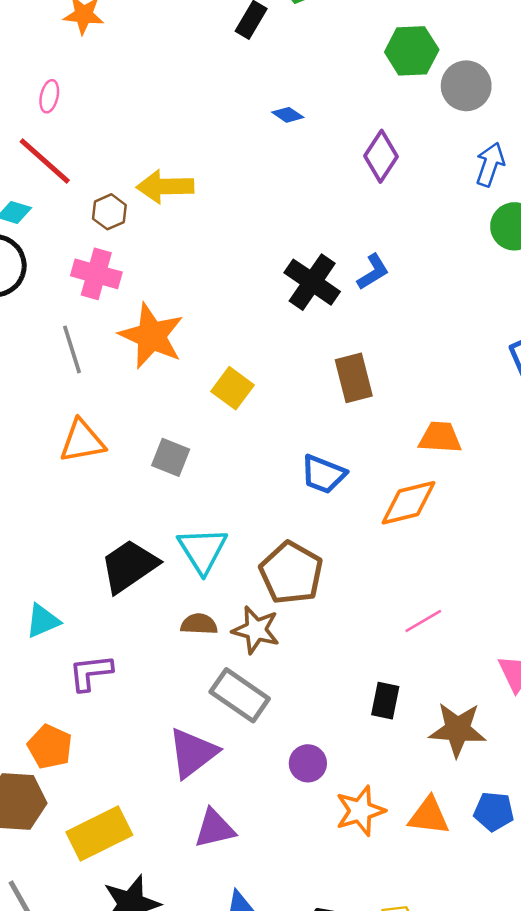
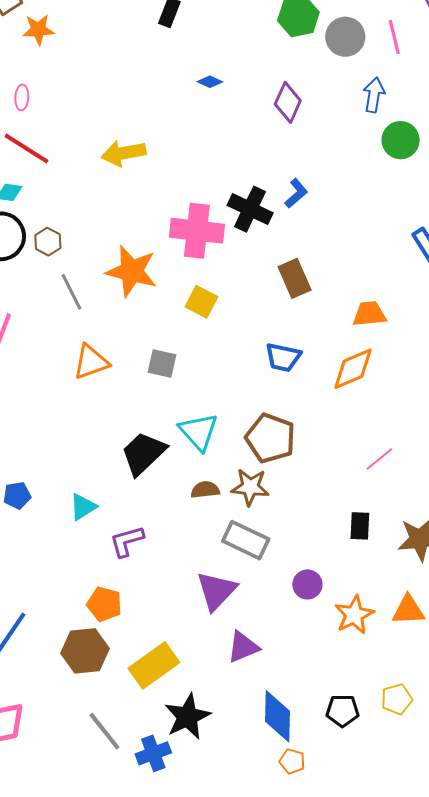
brown hexagon: (109, 212) -> (48, 242), moved
pink cross: (96, 274) -> (197, 231), moved, size x1.4

